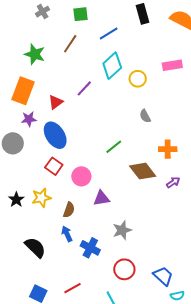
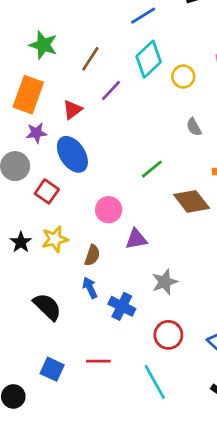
brown line: (70, 44) -> (90, 59), moved
red square: (54, 166) -> (47, 191), moved
red line: (73, 288) -> (98, 361), turned 30

